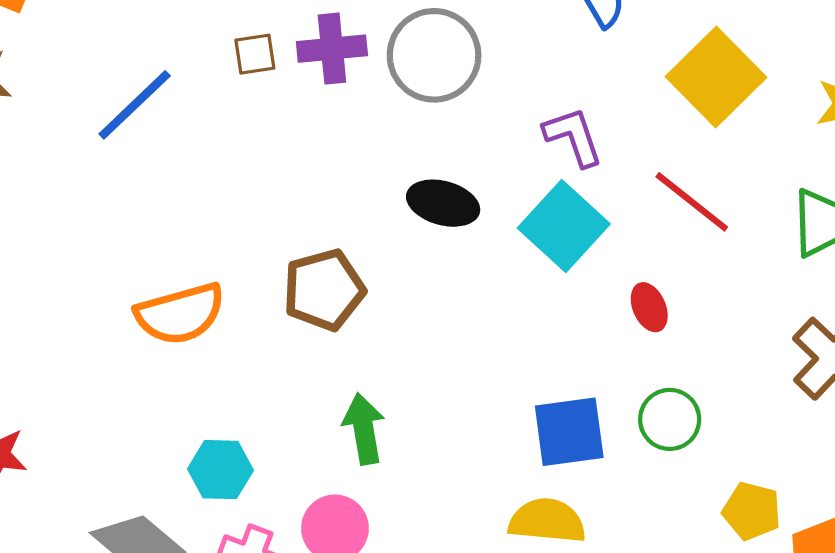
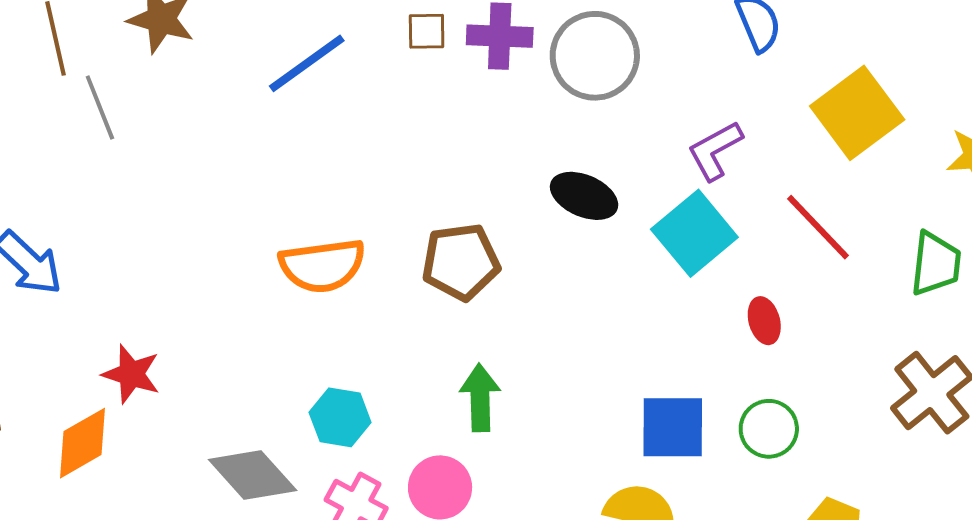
purple L-shape: (573, 137) -> (715, 150), turned -108

